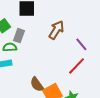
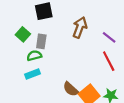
red line: (77, 66) -> (109, 61), turned -60

